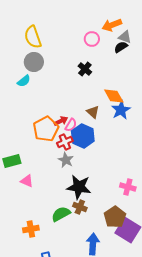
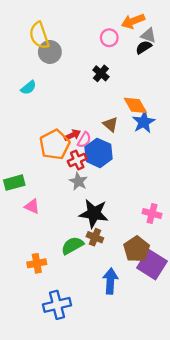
gray circle: (34, 62) -> (50, 52), moved

